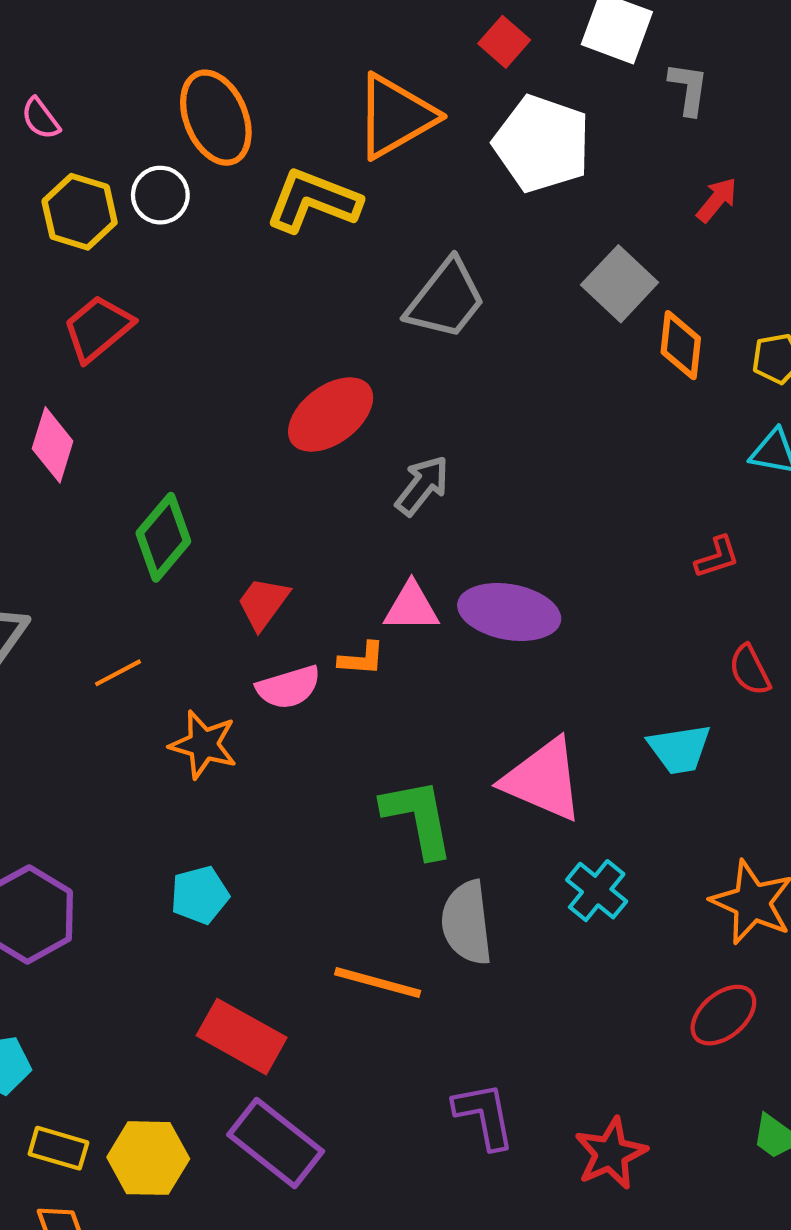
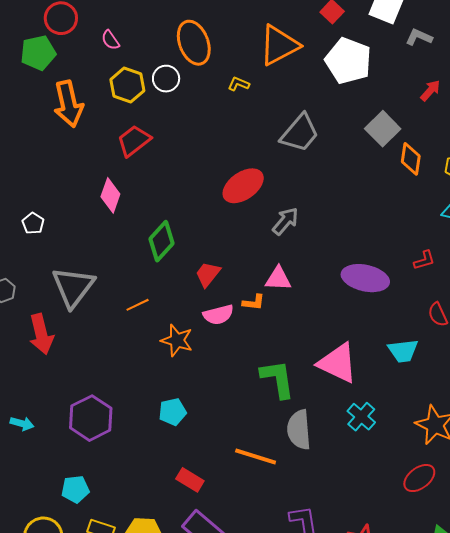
gray L-shape: (689, 89) -> (419, 37), turned -76
yellow L-shape: (313, 201) -> (239, 84), size x0.5
purple ellipse: (509, 612) -> (365, 278), moved
red rectangle: (242, 1037) -> (190, 480), size x0.7

